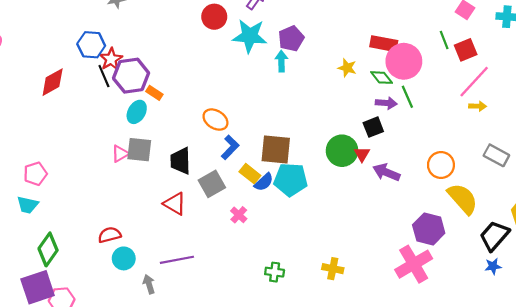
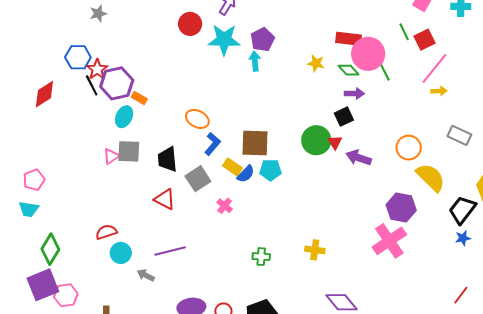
green line: (407, 97) -> (384, 71), moved
cyan pentagon: (291, 179) -> (270, 170), size x0.7
gray arrow: (149, 284) -> (146, 275), turned -42

